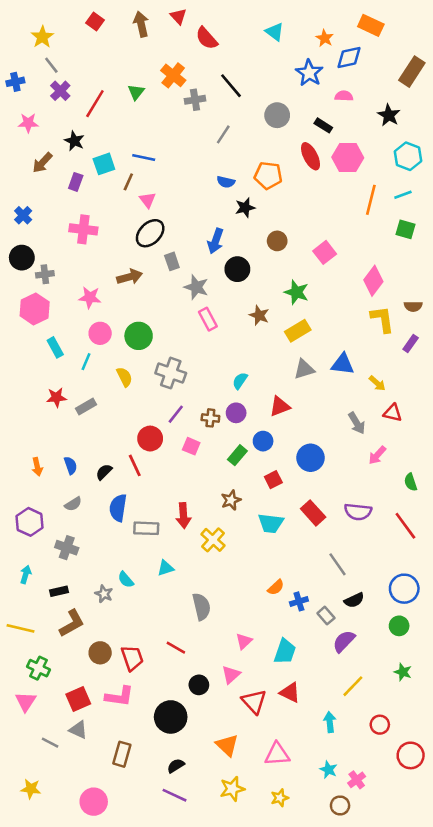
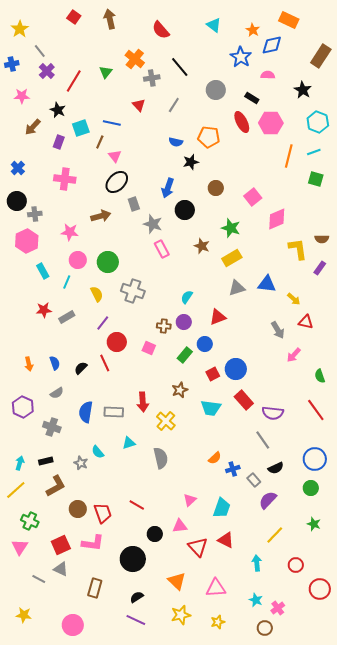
red triangle: (178, 16) -> (139, 105), moved
yellow star: (42, 37) -> (20, 29), moved
pink diamond: (373, 281) -> (277, 219), moved, turned 30
purple line: (176, 414) -> (103, 323), moved
blue circle: (311, 458) -> (236, 369), moved
blue semicircle: (118, 508) -> (86, 412), moved
purple semicircle: (358, 512) -> (273, 413), moved
cyan arrow: (26, 575) -> (20, 463), moved
gray semicircle: (201, 607) -> (161, 458), moved
yellow line: (21, 628) -> (16, 490), turned -55
pink triangle: (231, 675) -> (180, 526), turned 35

